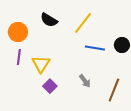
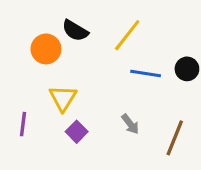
orange circle: (18, 32) -> (46, 49), moved
purple line: (19, 57) -> (23, 124), moved

